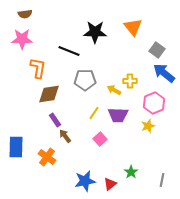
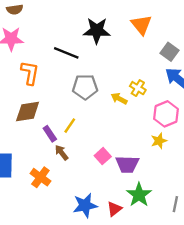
yellow cross: (130, 81) -> (138, 88), turned 32
brown diamond: (49, 94) -> (28, 112), moved
yellow line: (94, 113) -> (70, 126), moved
purple trapezoid: (118, 115) -> (127, 164), moved
green star: (131, 172) -> (139, 195), size x1.5

